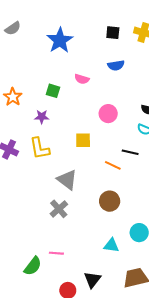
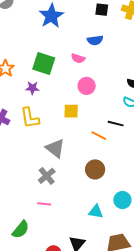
blue semicircle: (116, 65) -> (95, 40), moved
pink semicircle: (82, 79) -> (78, 58), moved
green square: (53, 91) -> (44, 64), size x1.6
pink circle: (108, 114) -> (87, 86), moved
pink line: (56, 253) -> (44, 204), moved

